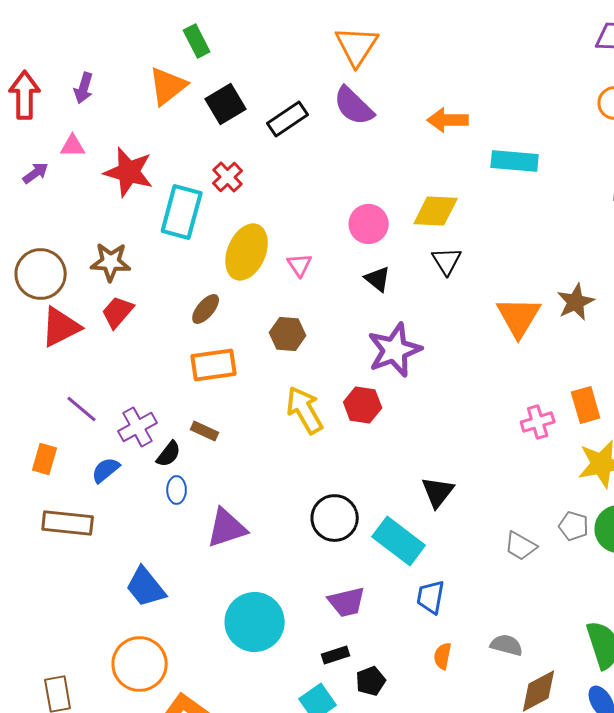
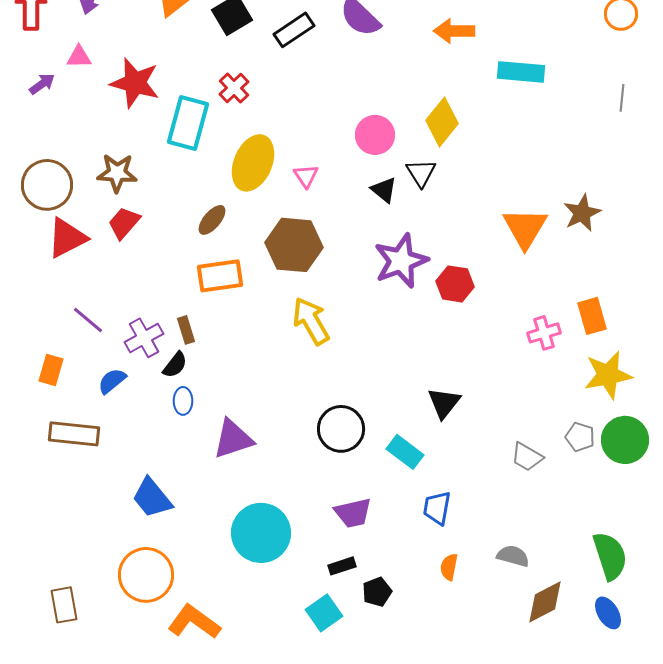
yellow diamond: (436, 211) -> (442, 122), turned -54
black triangle: (447, 261) -> (421, 173), moved
brown hexagon: (288, 334) -> (294, 245), size x1.6
red hexagon: (363, 405) -> (455, 284), moved
brown rectangle: (205, 431) -> (186, 330), moved, turned 48
cyan rectangle: (399, 541) -> (405, 452), size x0.7

